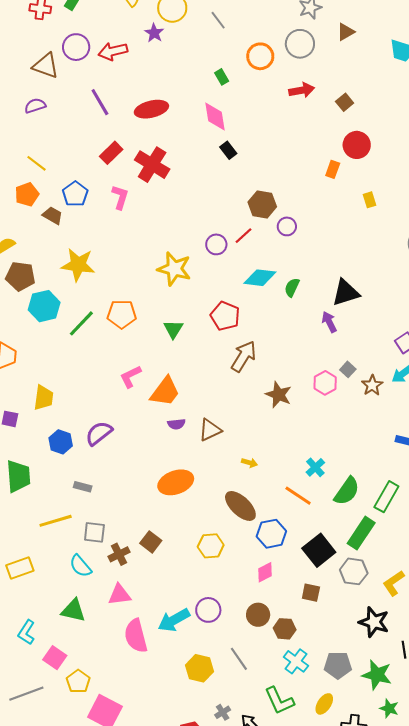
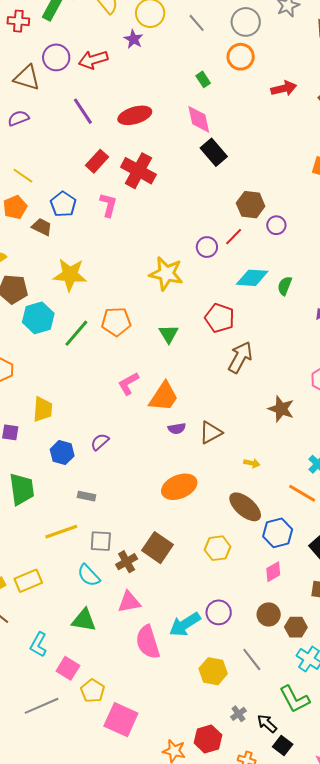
gray circle: (300, 44) -> (246, 22), moved
black rectangle: (228, 150) -> (214, 152), size x1.5
brown star: (278, 395) -> (281, 409), moved
purple semicircle: (99, 433) -> (100, 442), size x0.7
brown square: (151, 542) -> (157, 548), size x1.4

